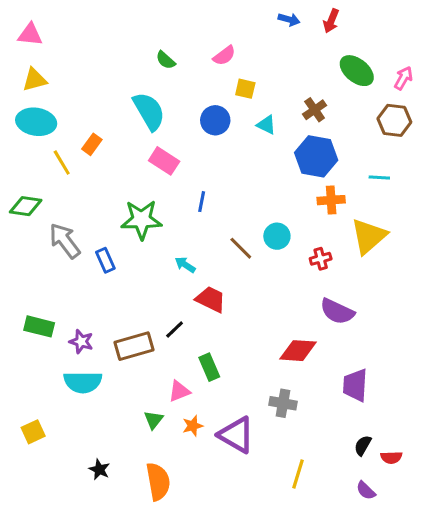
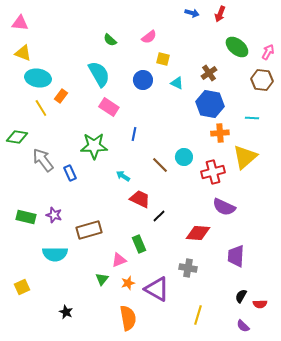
yellow triangle: (35, 80) -> (23, 53), turned 36
cyan ellipse: (36, 122) -> (38, 78), moved
red cross: (321, 259) -> (213, 172), size x1.6
black line: (175, 330) -> (159, 216), moved
purple star: (81, 342) -> (54, 215), moved
orange semicircle: (158, 482) -> (128, 318), moved

